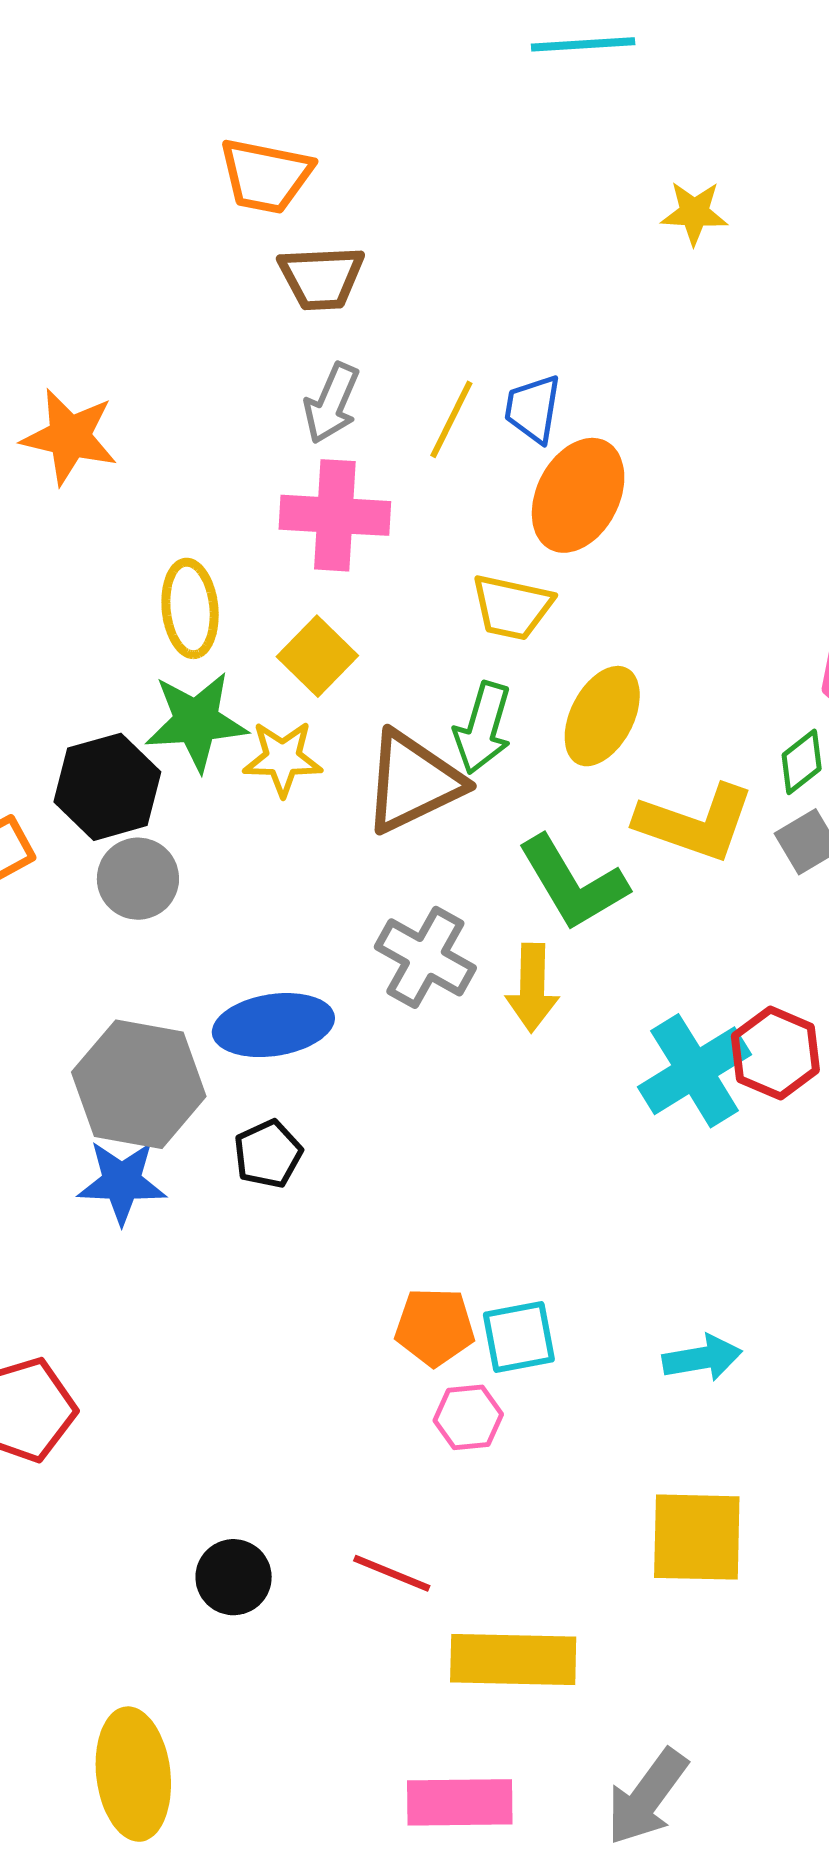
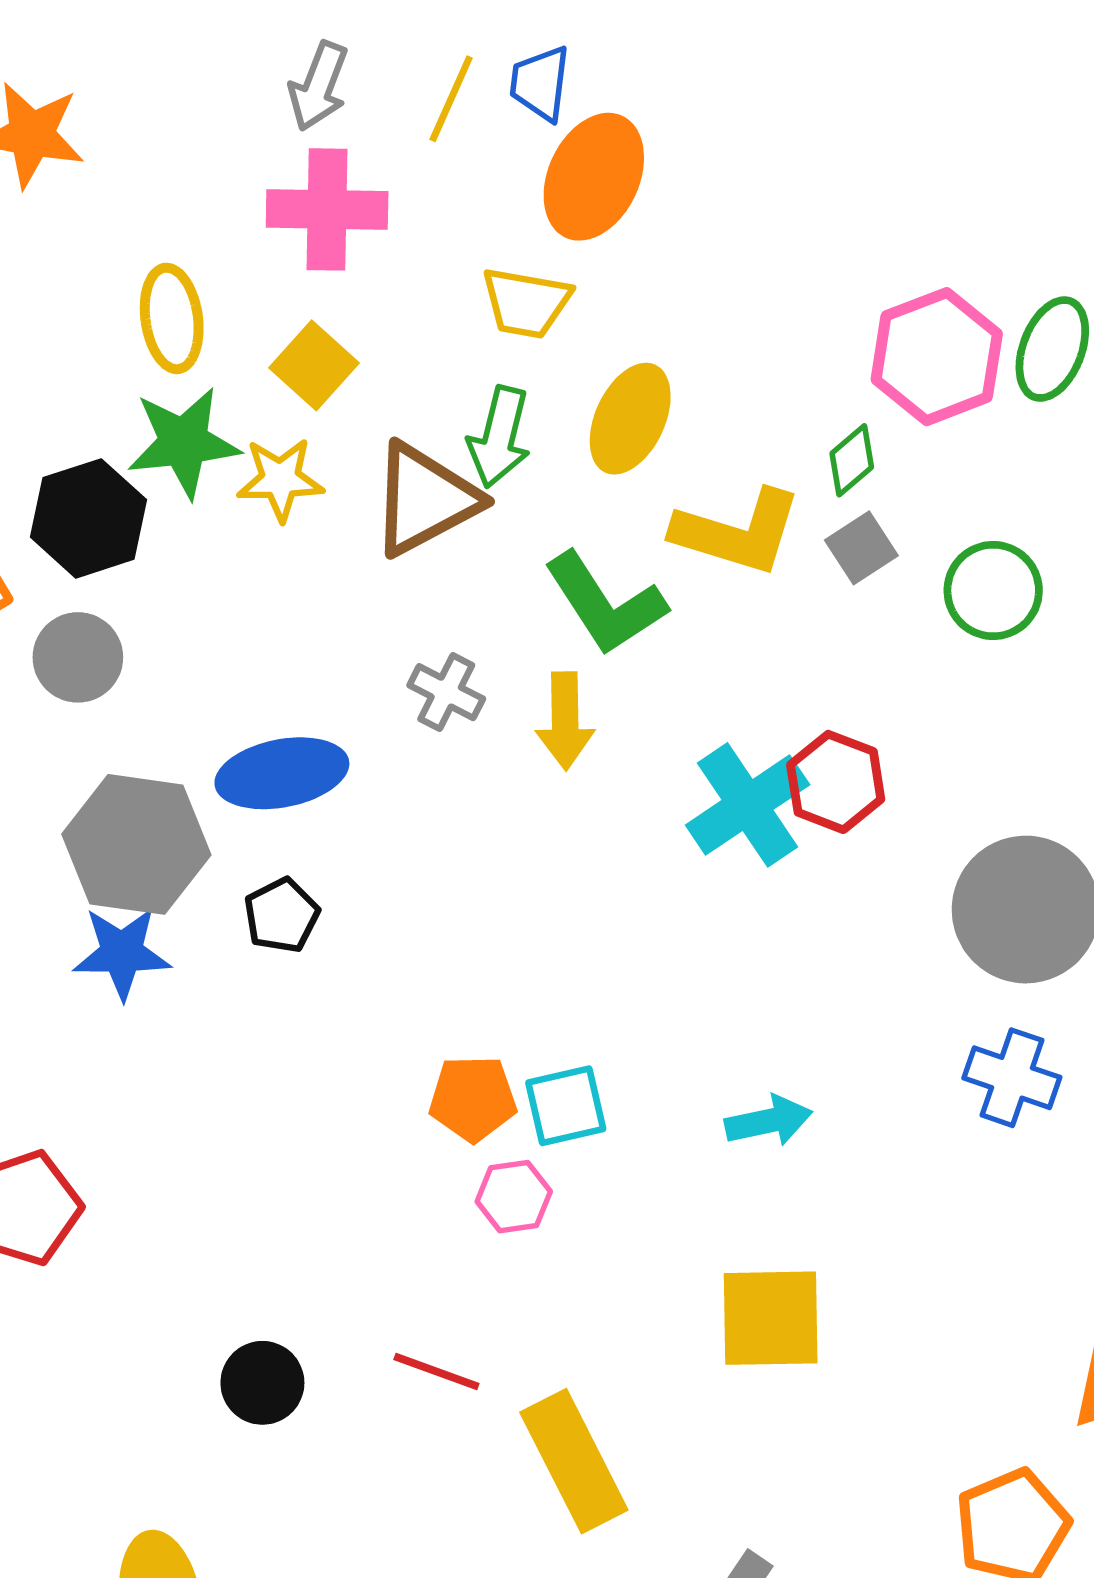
gray circle: (138, 879) -> (78, 657), moved
gray cross: (425, 957) -> (446, 692), size x0.7
yellow rectangle: (513, 1660) -> (574, 1461), turned 64

